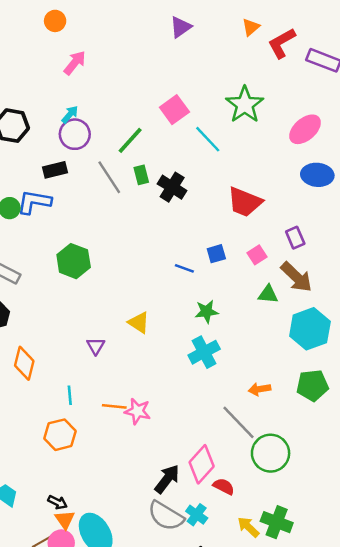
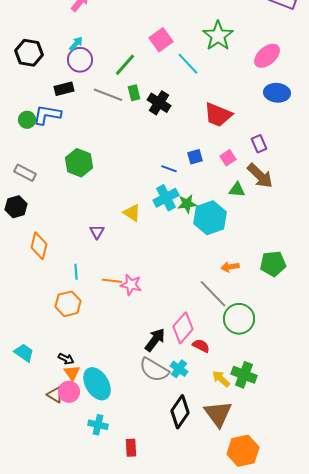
gray line: (109, 177) -> (108, 95), turned -36
cyan hexagon: (310, 329) -> (210, 218), moved
cyan cross: (204, 352) -> (166, 198), moved

